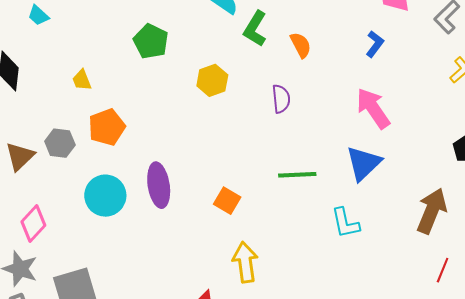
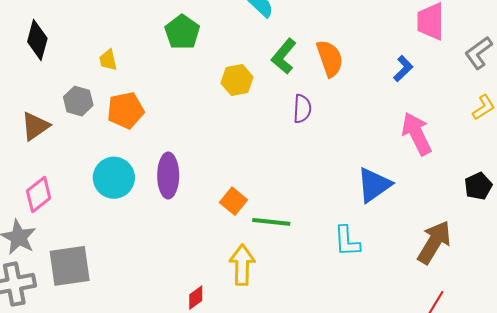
green L-shape: (255, 29) -> (284, 56), moved
orange semicircle: (301, 45) -> (330, 58), size x1.4
pink arrow: (373, 108) -> (417, 134), moved
gray hexagon: (60, 143) -> (78, 101), moved
green line: (297, 175) -> (271, 222), moved

